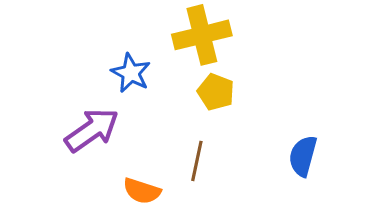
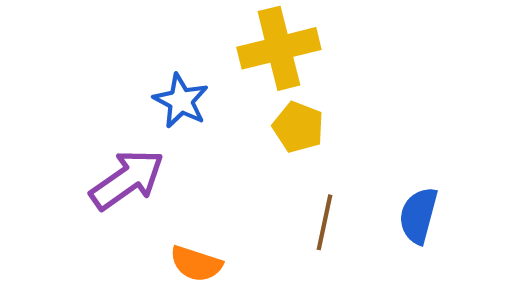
brown line: (197, 161) -> (325, 222), moved

